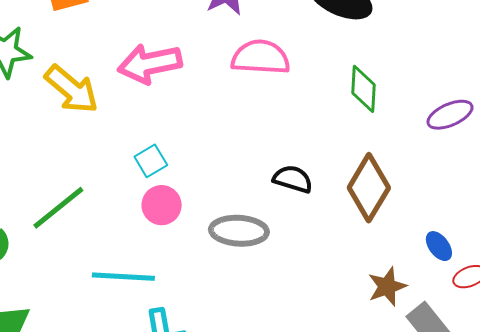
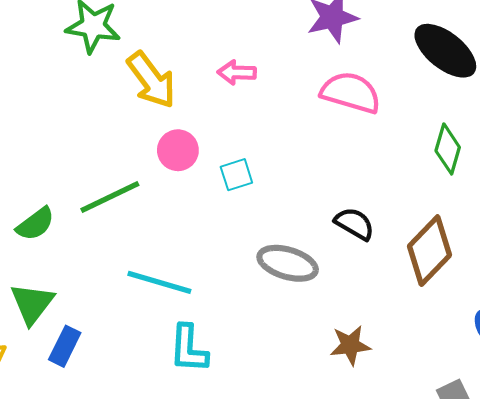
pink arrow: (150, 64) -> (237, 73), size x0.6
cyan square: (151, 161) -> (236, 175), moved
pink circle: (162, 205) -> (178, 150), moved
brown star: (387, 287) -> (350, 345), moved

